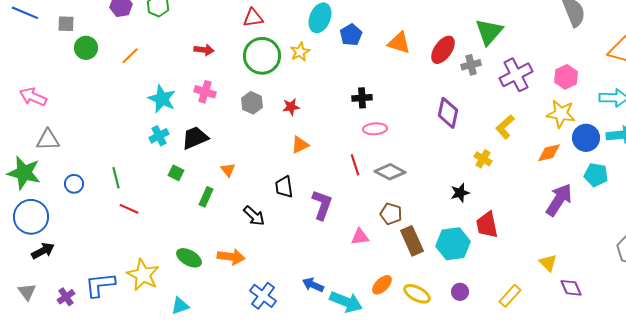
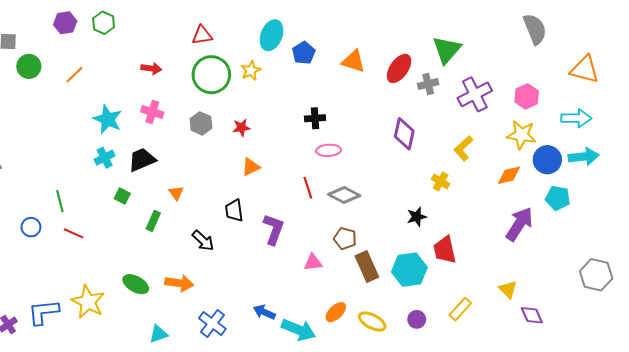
blue circle: (74, 184) -> (31, 227), moved
yellow rectangle: (510, 296) -> (460, 309), moved
cyan triangle: (180, 306) -> (158, 334), moved

